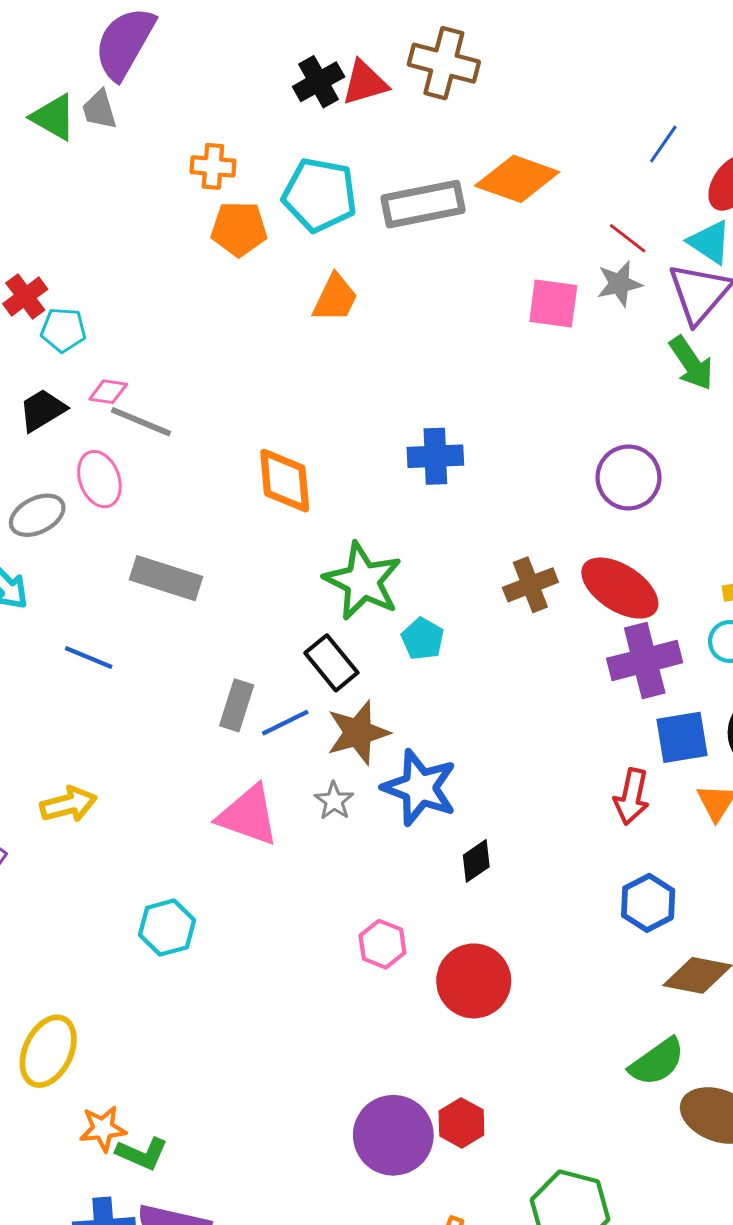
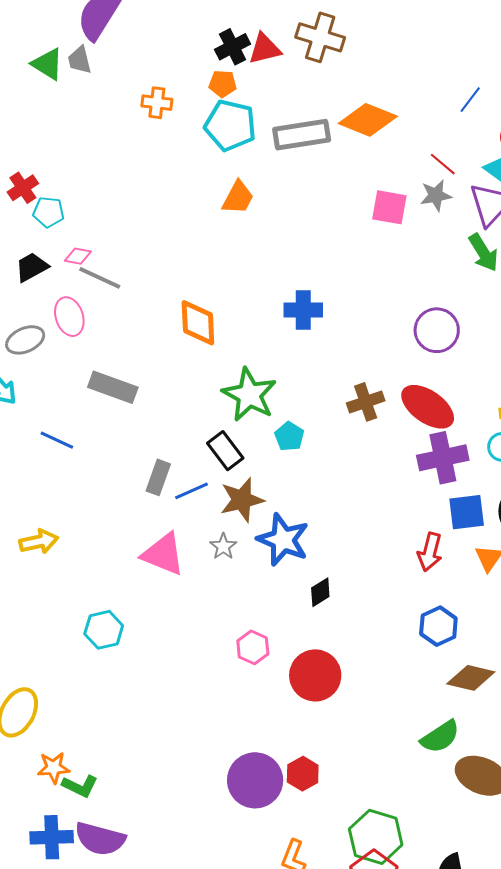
orange pentagon: (239, 229) -> (223, 84), moved, size x0.7

